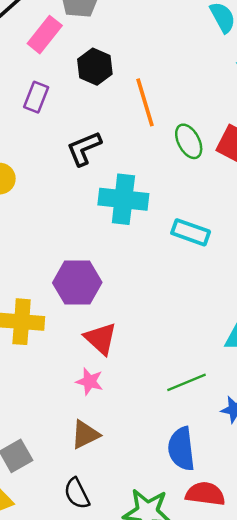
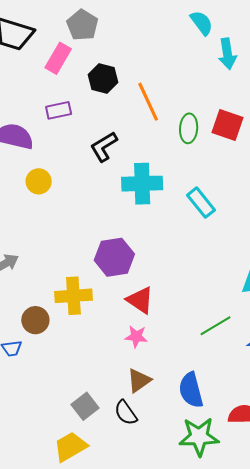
purple rectangle: (36, 97) -> (59, 110), turned 65
green ellipse: (189, 141) -> (189, 128), turned 40
cyan rectangle: (191, 232) -> (201, 203), turned 40
blue semicircle: (181, 449) -> (191, 390), moved
black semicircle: (77, 493) -> (126, 413), moved

